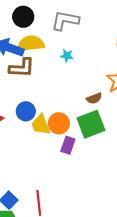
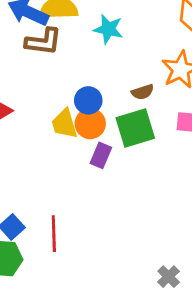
cyan star: (67, 56) -> (108, 29), size x1.5
blue circle: (26, 111) -> (88, 100), moved

